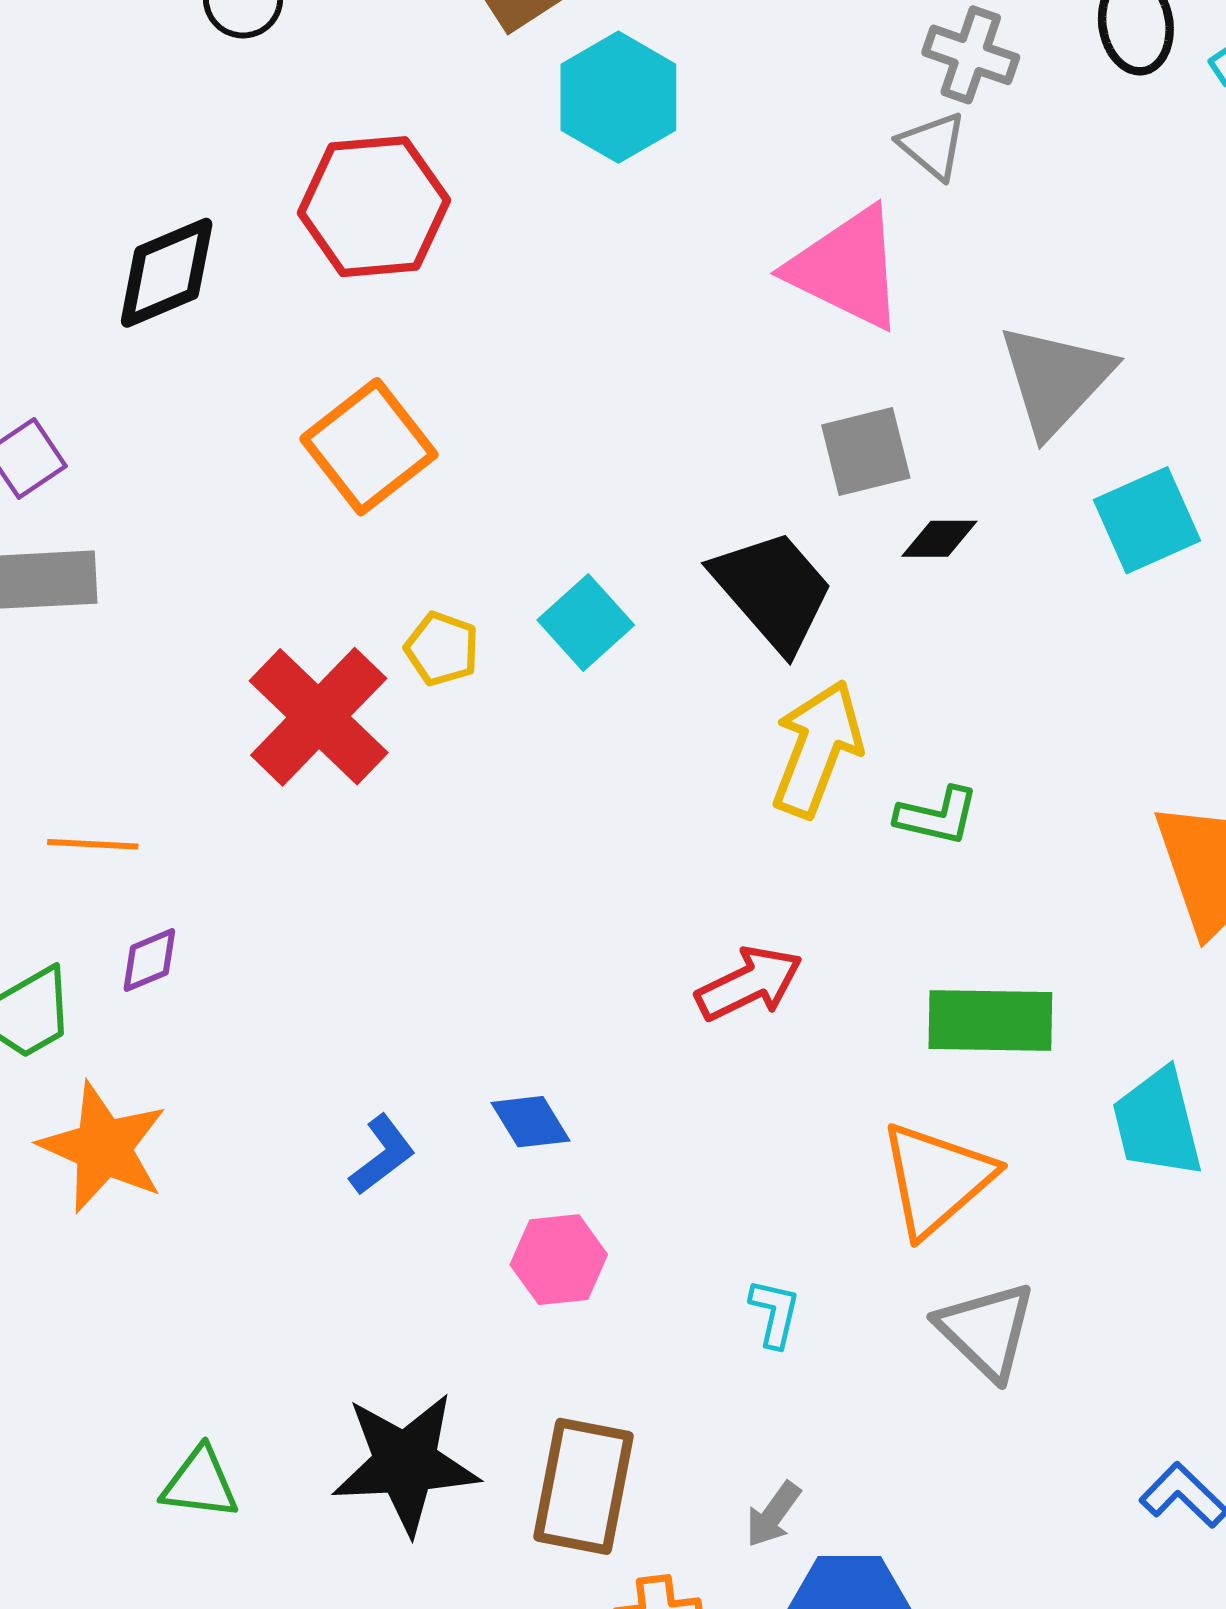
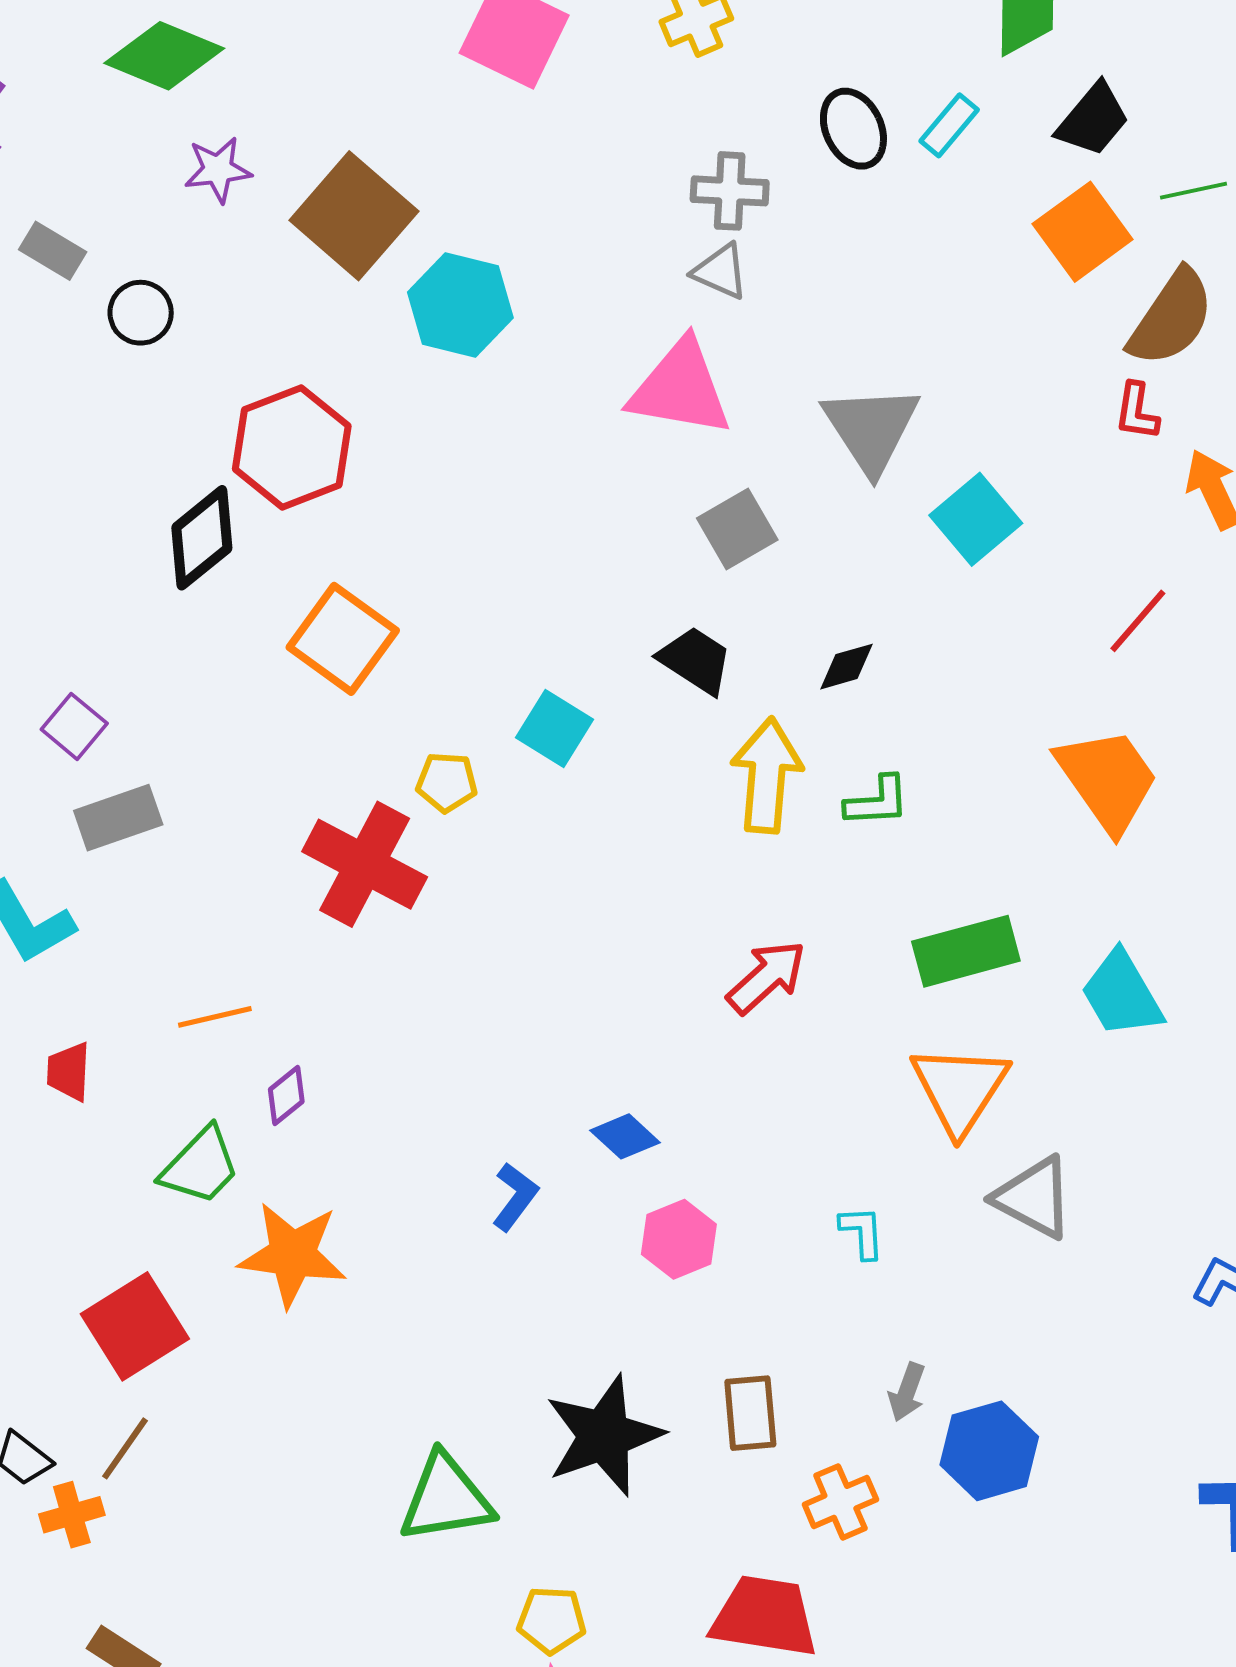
black diamond: (167, 273) -> (202, 538), moved
black diamond: (939, 539) -> (846, 667), moved
black trapezoid: (773, 590) -> (696, 660), size x0.7
green triangle: (200, 1483) -> (446, 1498), size x1.5
brown rectangle: (584, 1486) -> (750, 1413), size x0.7

